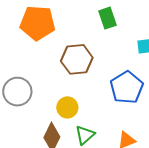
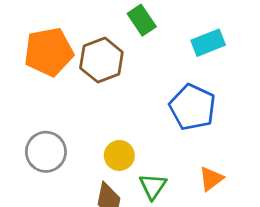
brown hexagon: (77, 59) -> (101, 60), moved

